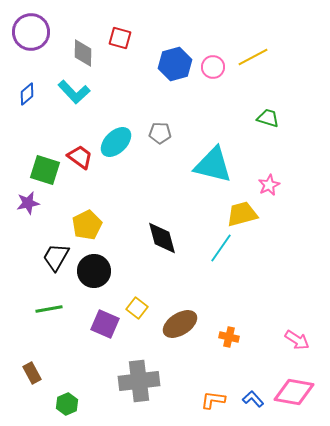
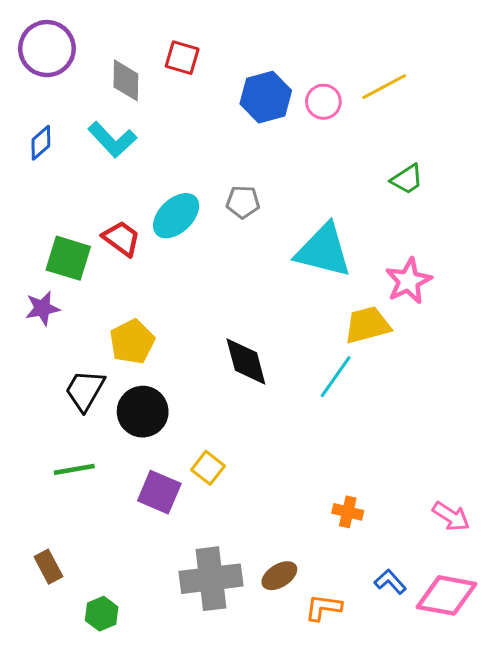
green trapezoid: (268, 118) -> (407, 179), turned 130
pink star: (269, 185) -> (408, 281), size x1.4
brown ellipse: (180, 324) -> (279, 576), moved, size x0.7
blue L-shape: (253, 399) -> (390, 582), moved

